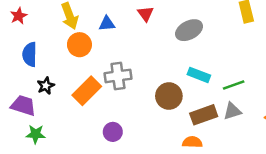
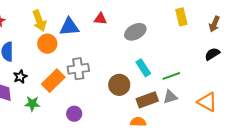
red triangle: (146, 14) -> (100, 19), turned -48
blue triangle: (107, 24) -> (69, 27), size x1.5
cyan rectangle: (199, 75) -> (143, 68), turned 36
green star: (36, 134) -> (32, 104), moved

